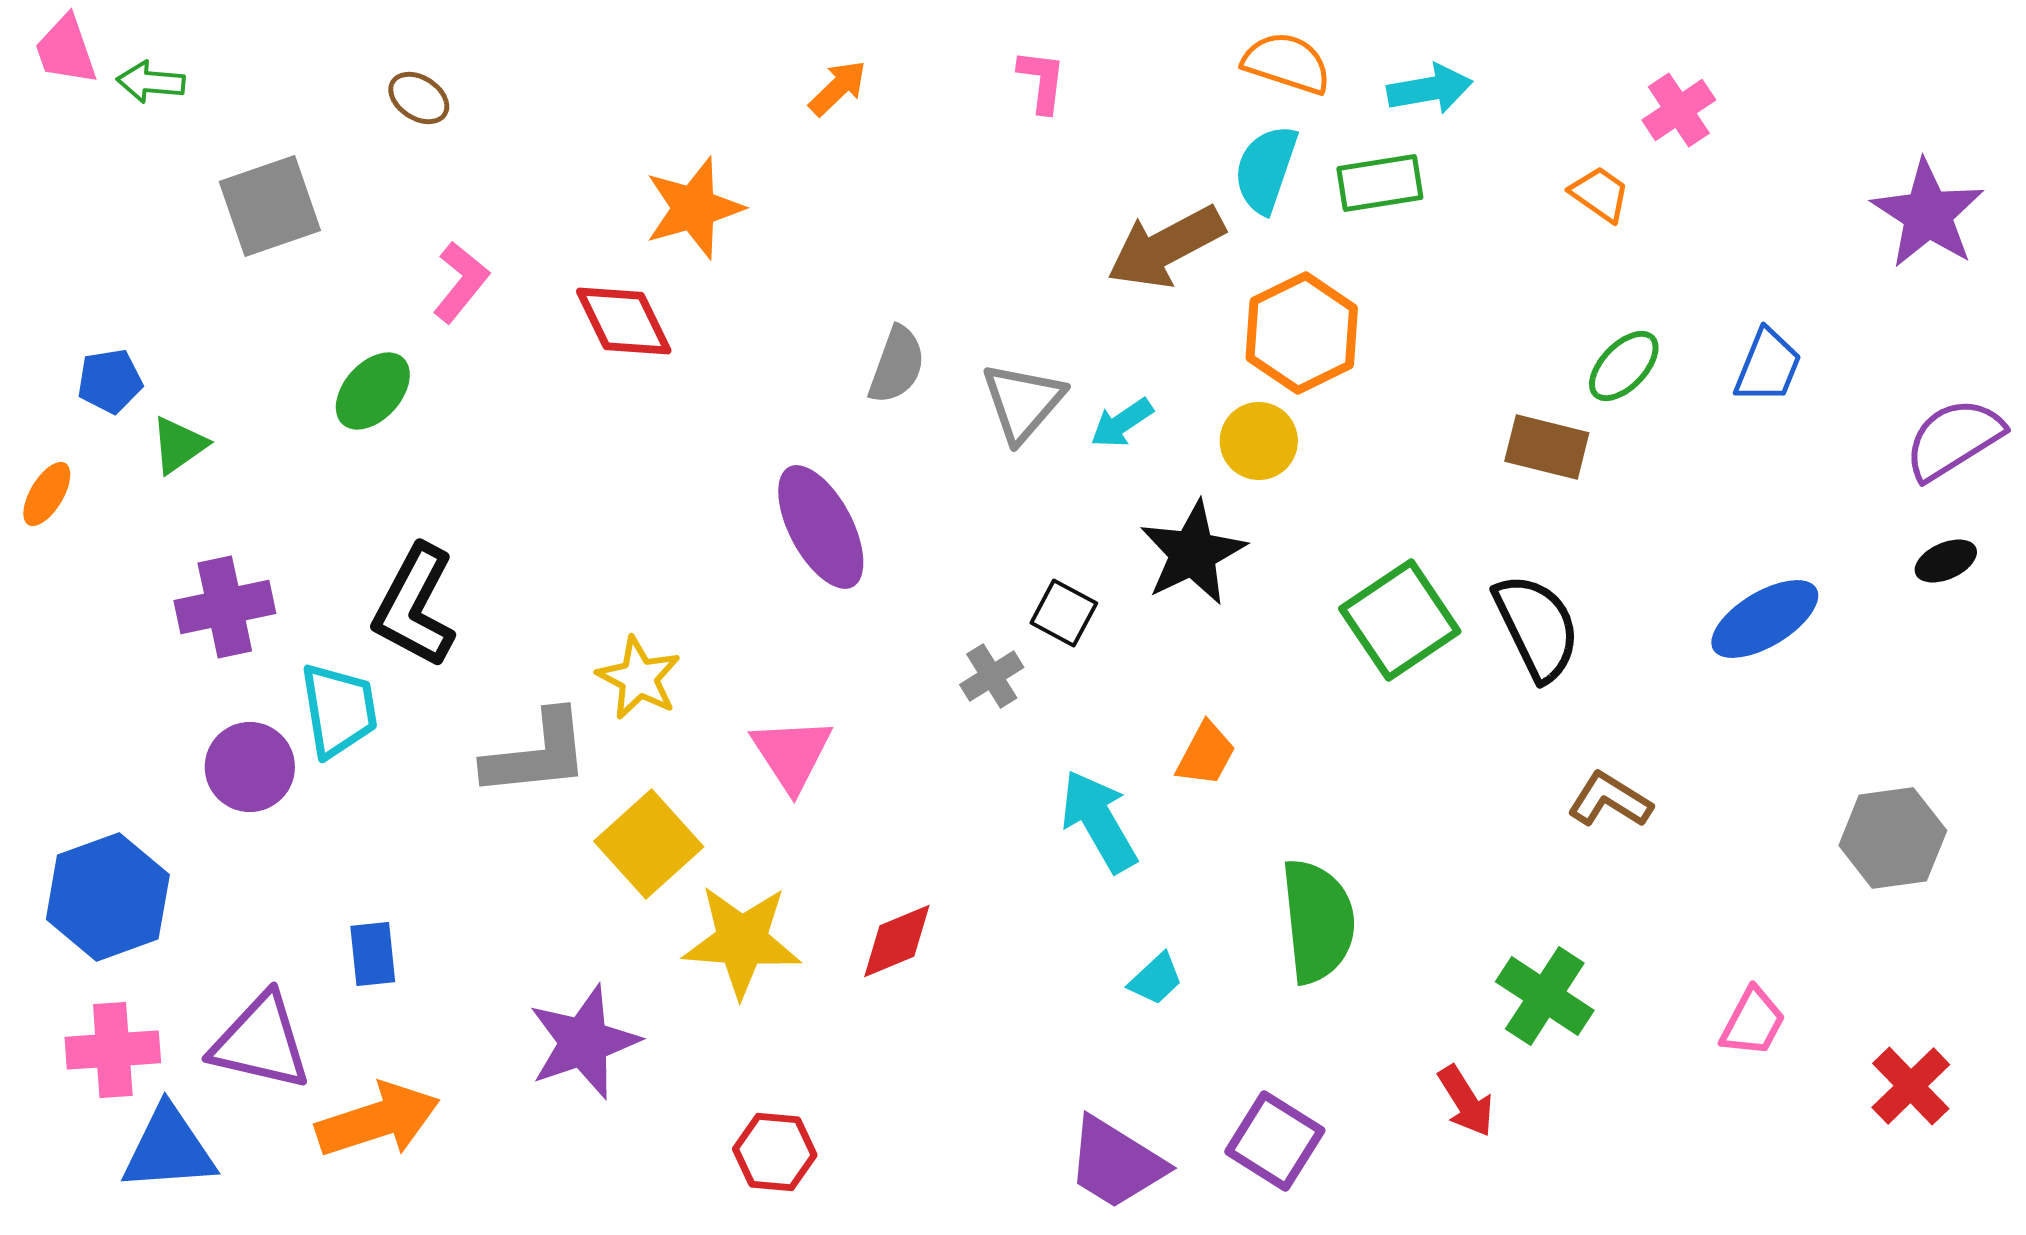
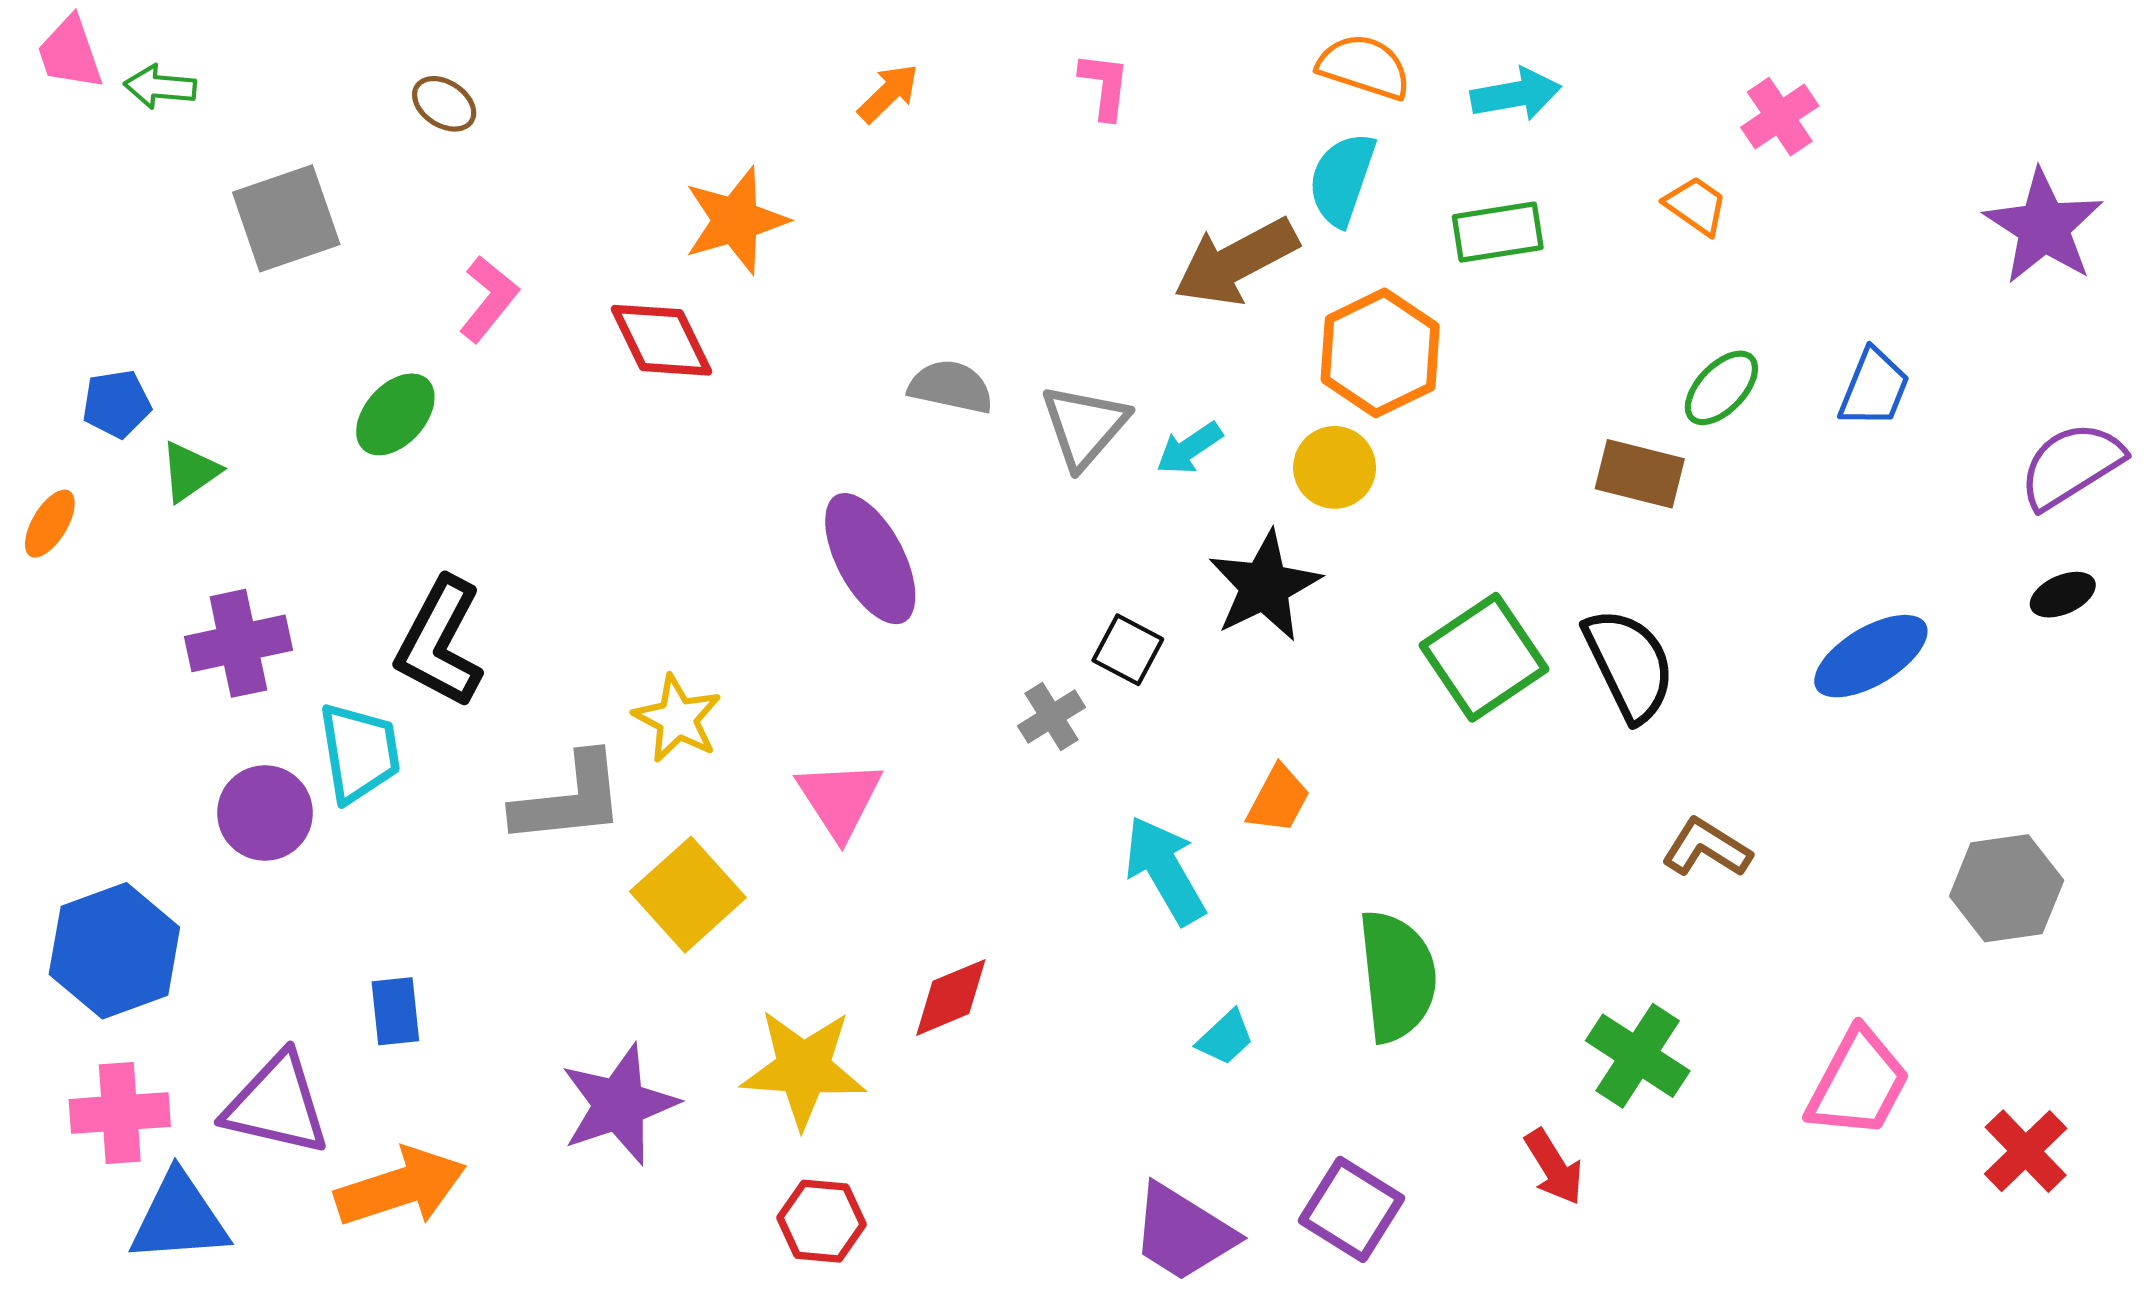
green rectangle: (1380, 183) -> (1498, 232), moved
gray semicircle: (897, 365) -> (951, 387), turned -98
yellow star: (742, 941) -> (803, 1068), moved
pink trapezoid: (1753, 1022) -> (1858, 1083), size x1.5

